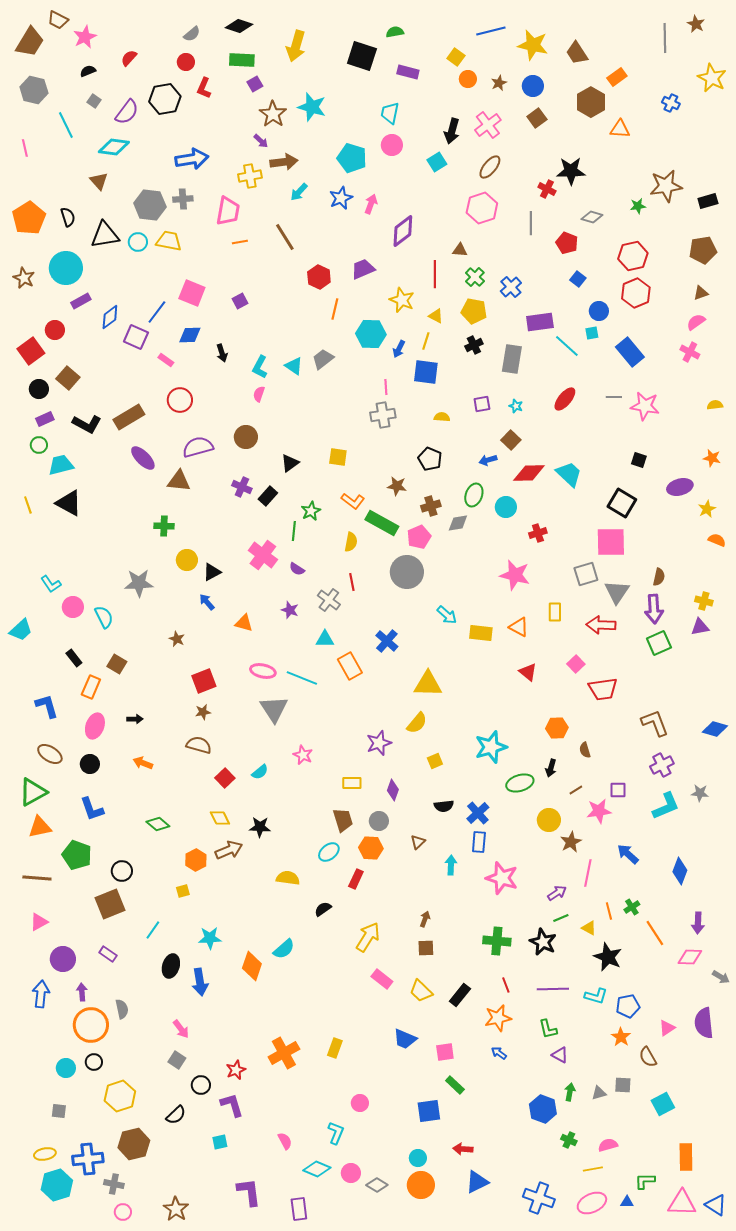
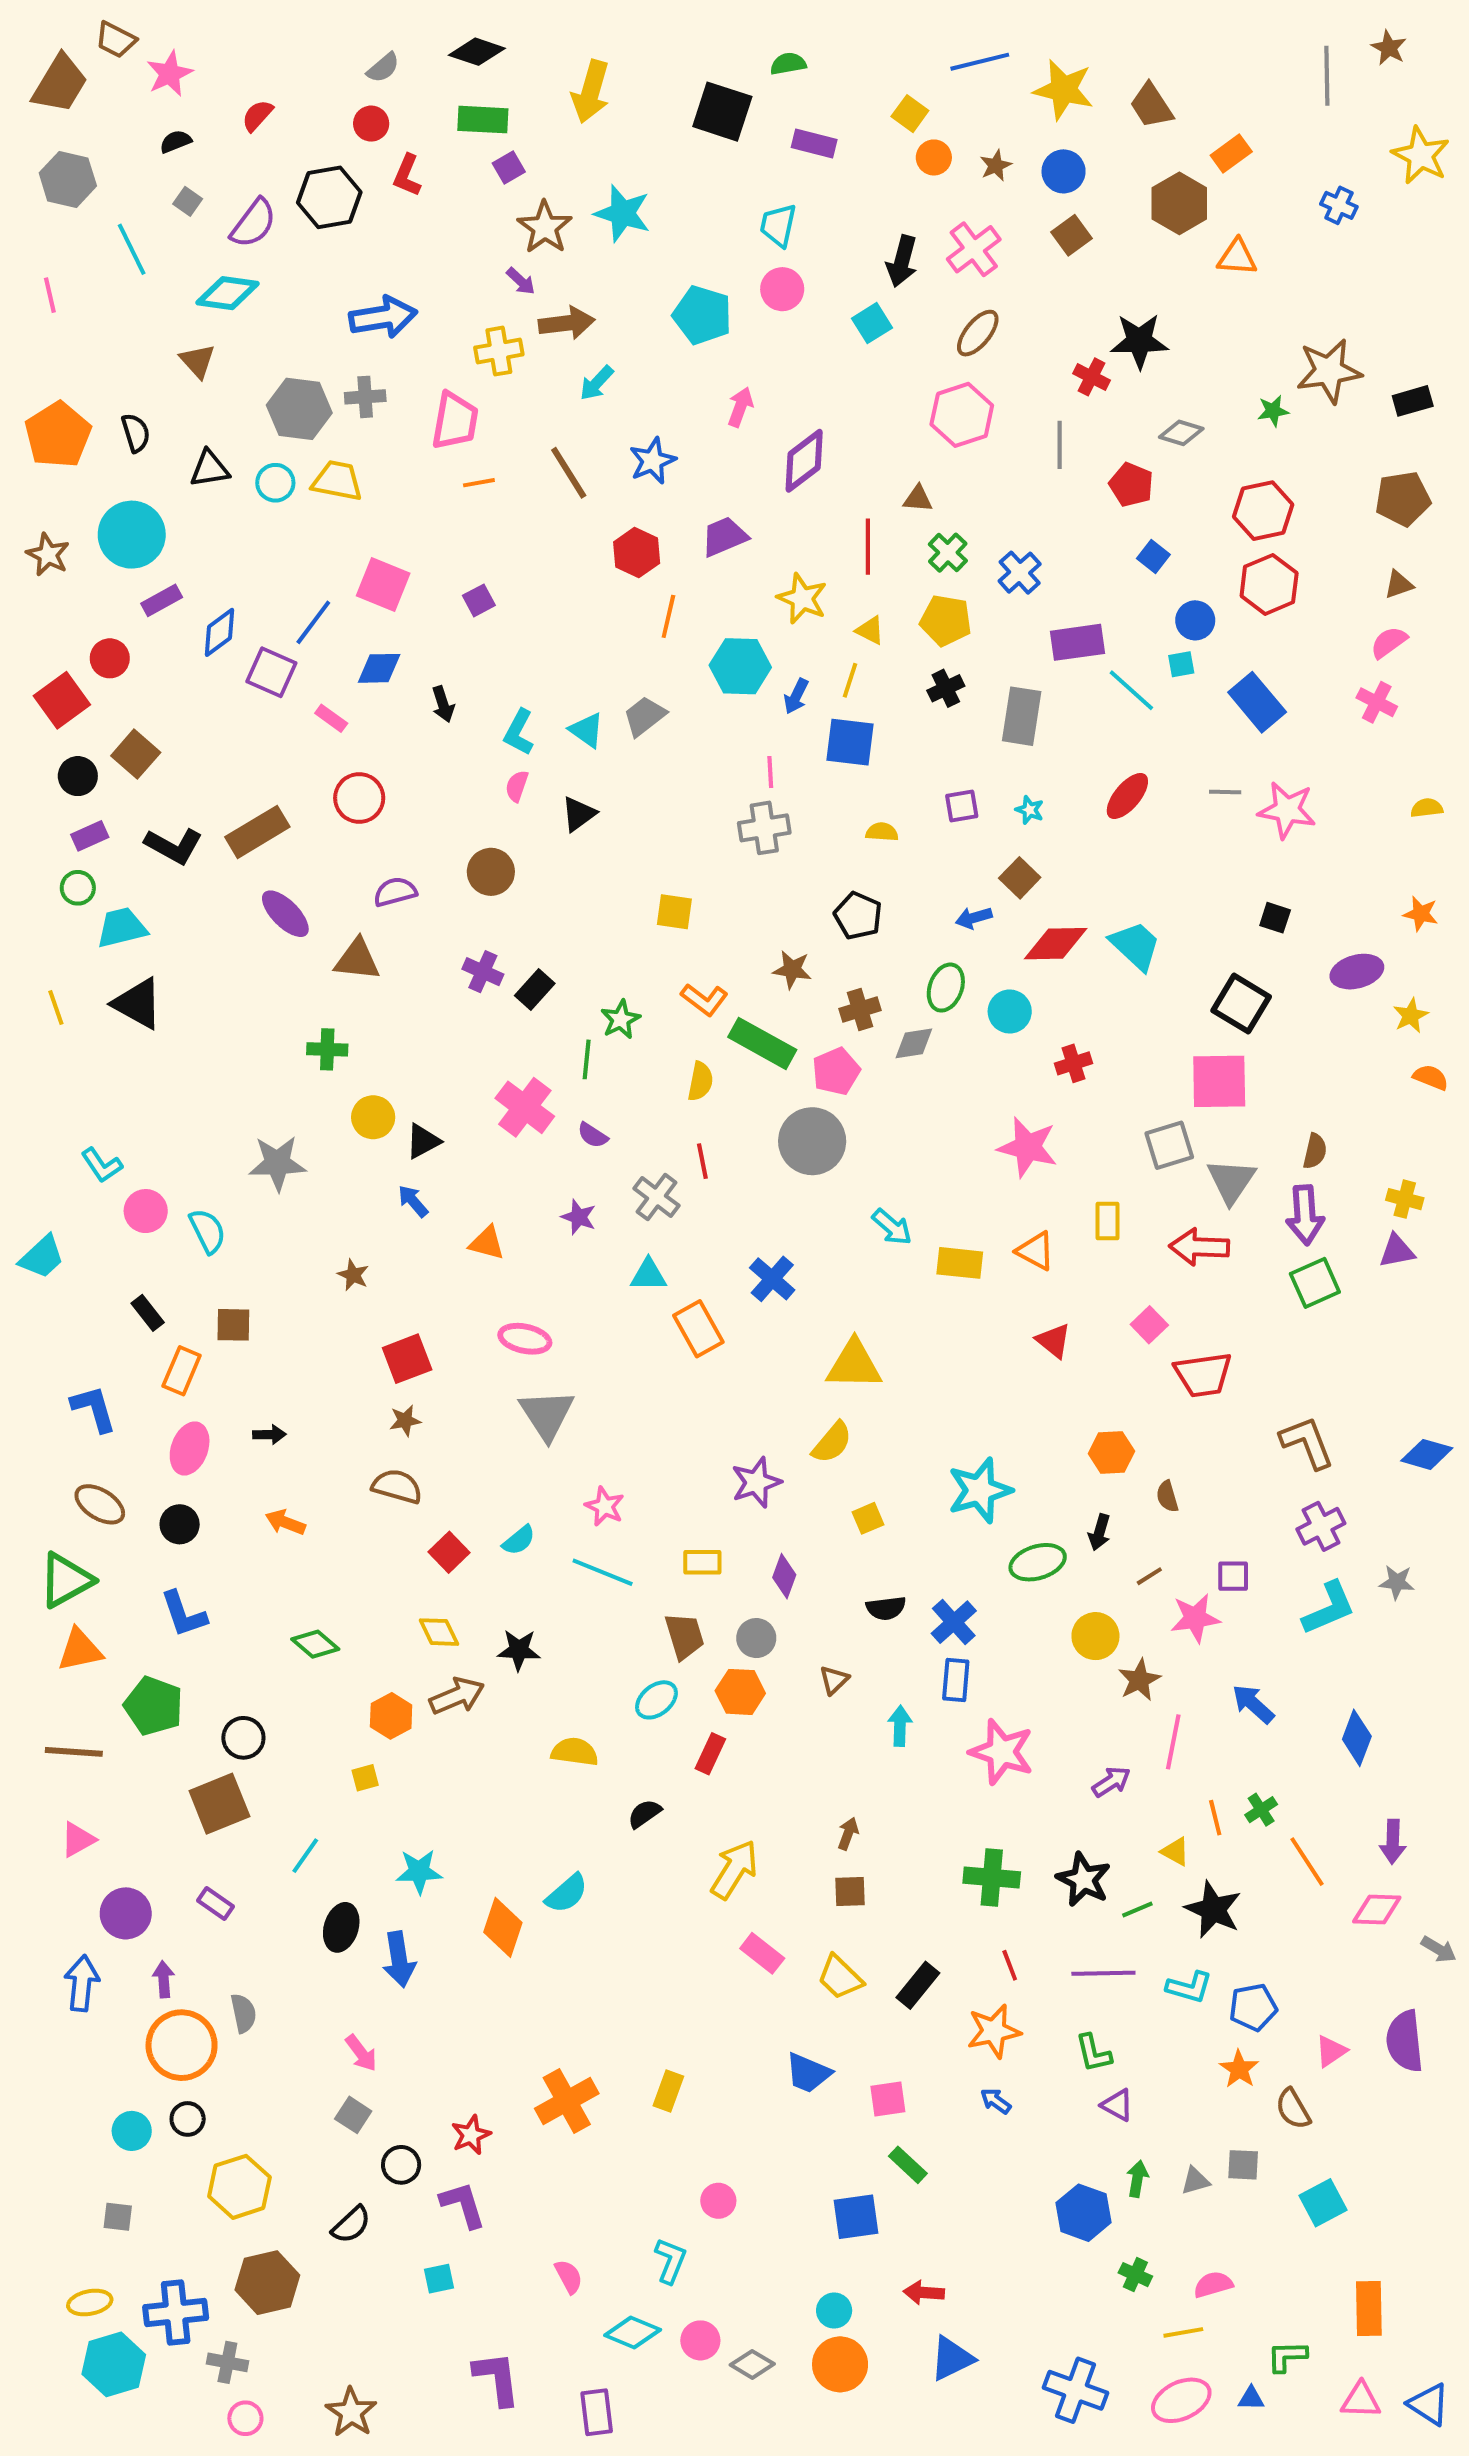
blue star: (341, 198) -> (652, 461), moved
black triangle: (105, 235) -> (210, 469), size x0.7
purple semicircle: (198, 447) -> (395, 892), size x0.7
black triangle: (290, 463) -> (579, 814), moved
brown square: (117, 664) -> (233, 1325), turned -30
cyan line: (302, 678) -> (603, 1572), moved
green line: (561, 918) -> (1137, 1909), moved
pink triangle: (682, 1203) -> (1361, 2400), size x0.7

